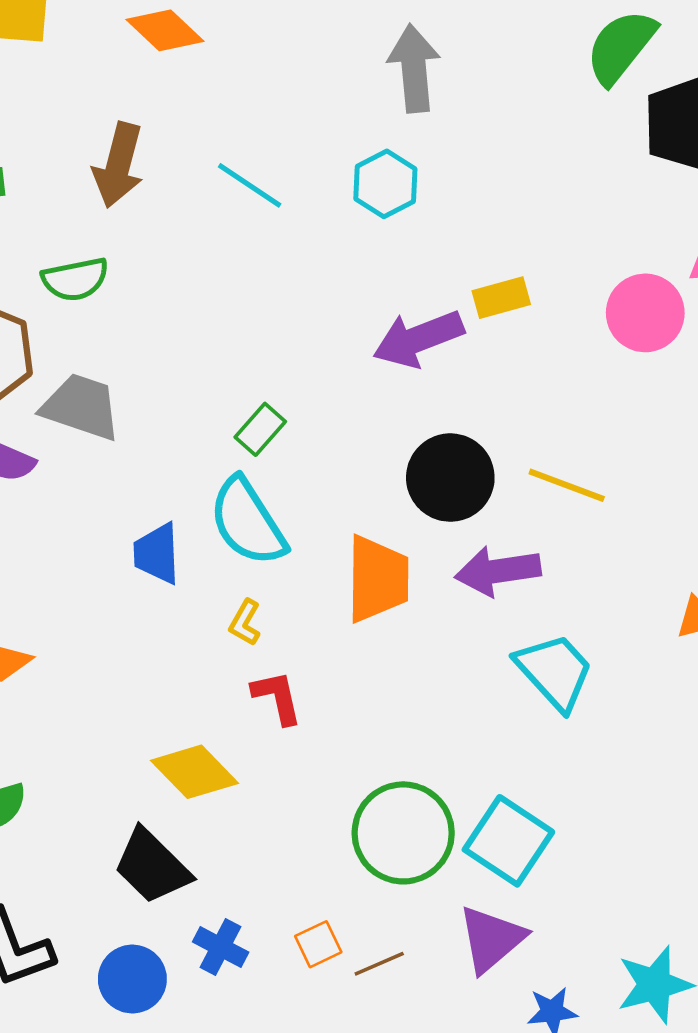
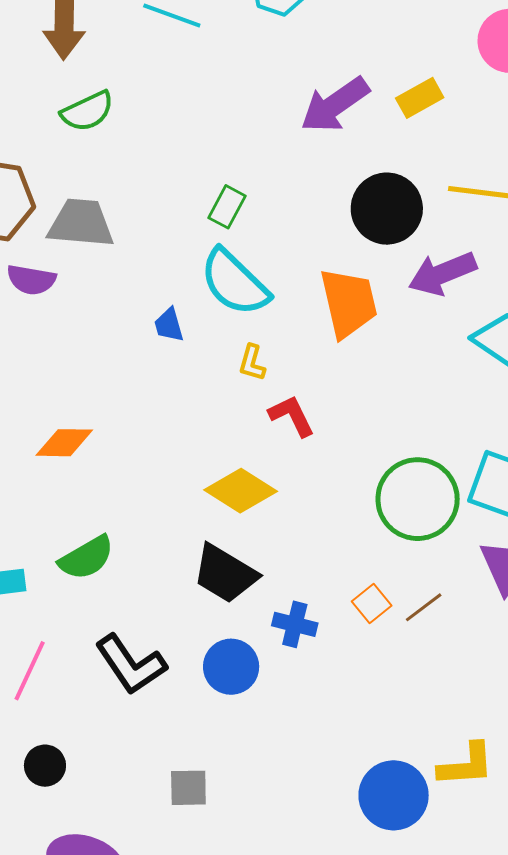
green semicircle: (75, 279) -> (87, 111), moved
yellow rectangle: (501, 298) -> (420, 98), moved
blue trapezoid: (157, 554) -> (169, 325), size x0.7

